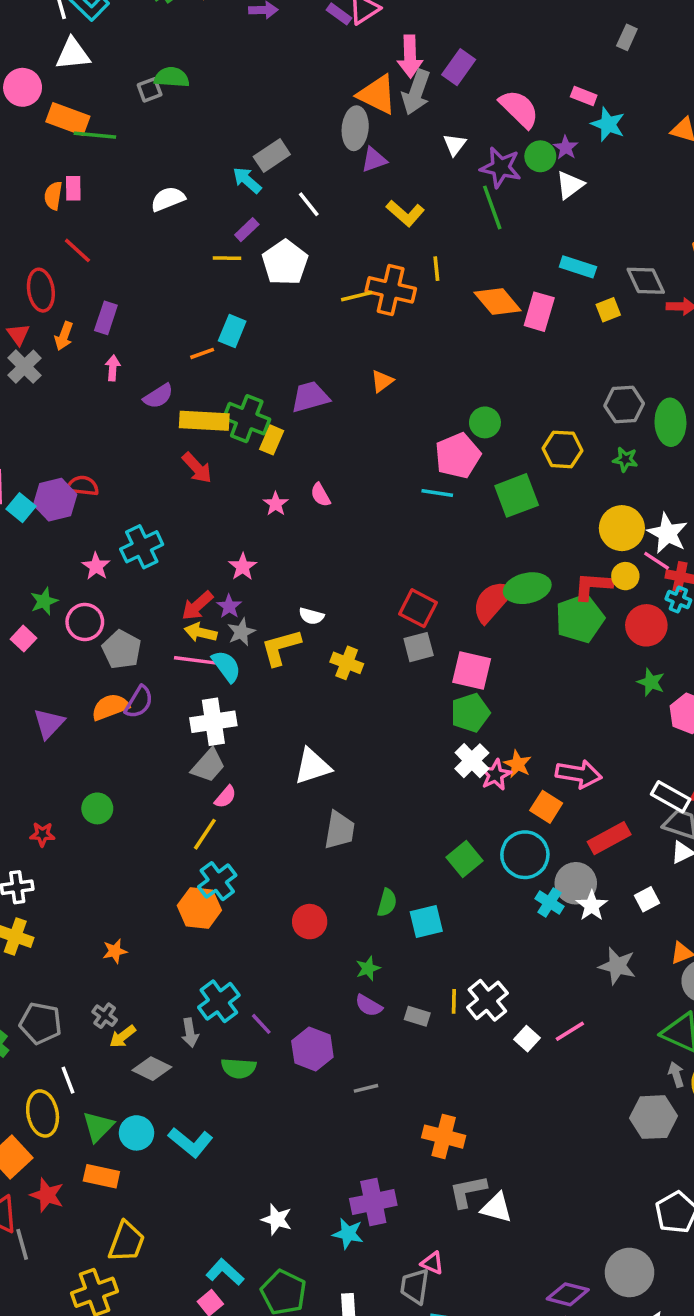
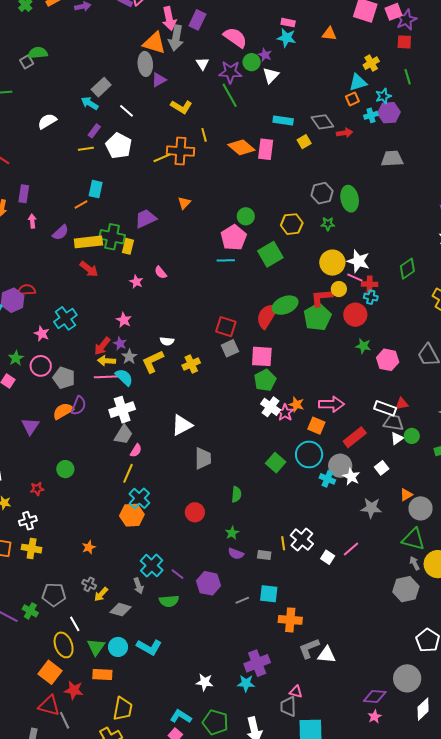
pink rectangle: (584, 96) -> (288, 23), moved
yellow cross: (347, 663) -> (191, 364), turned -36
cyan square: (426, 922) -> (269, 594), moved, turned 30

